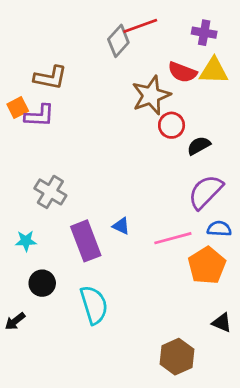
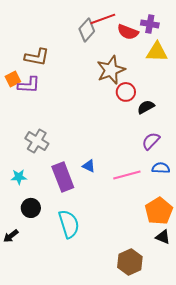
red semicircle: (182, 72) -> (128, 32), moved
purple semicircle: (206, 192) -> (151, 141), size x0.7
orange pentagon: (207, 265) -> (159, 211), moved

